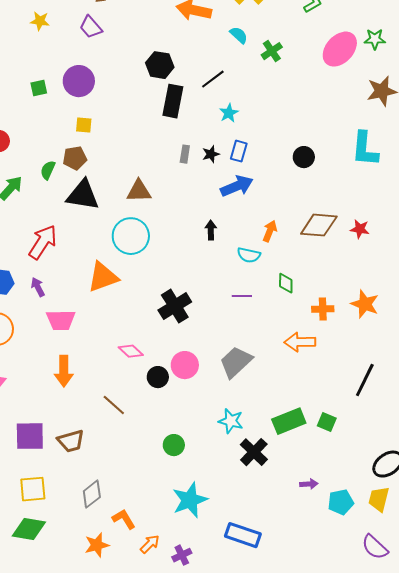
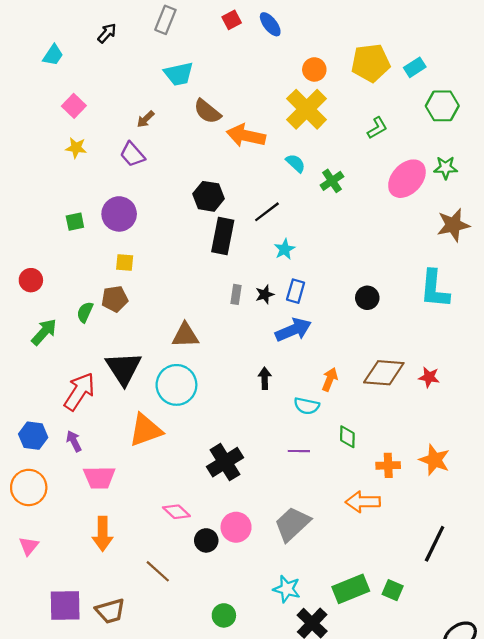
black triangle: (83, 195) -> (124, 368), moved, turned 48

